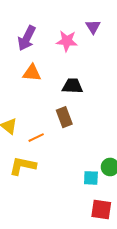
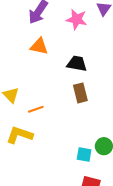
brown rectangle: (64, 117) -> (80, 93), moved

